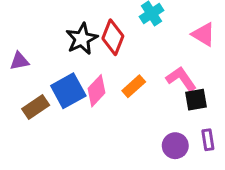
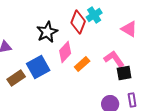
red diamond: (113, 37) -> (78, 22), moved
pink diamond: (97, 91) -> (65, 52), moved

